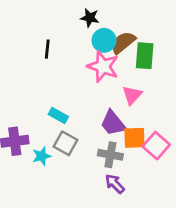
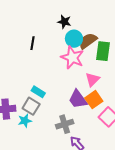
orange square: (134, 138) -> (94, 100), moved, turned -36
gray square: (65, 143) -> (31, 106), moved
gray cross: (110, 155) -> (65, 124), moved, turned -30

